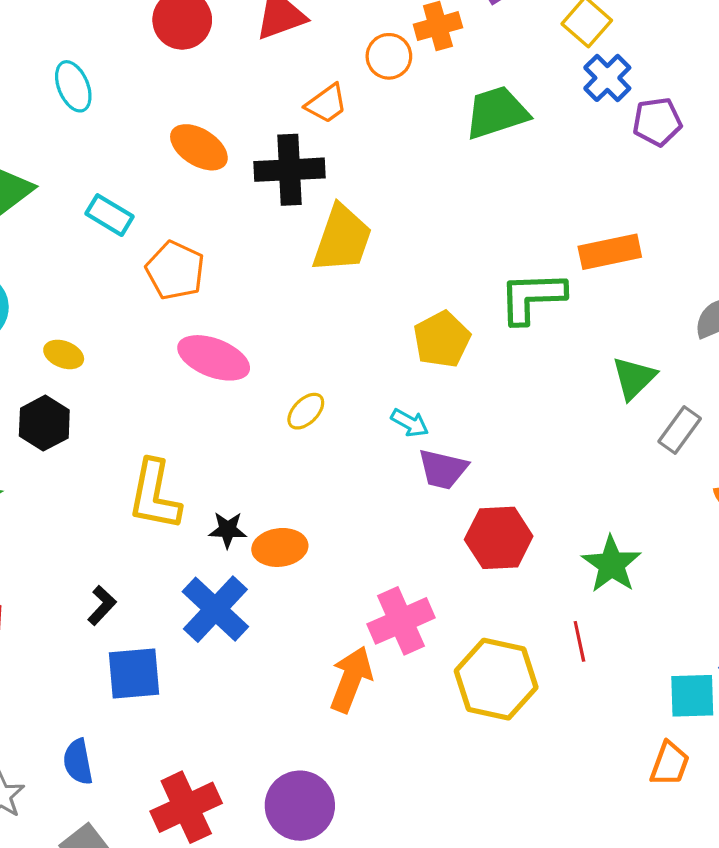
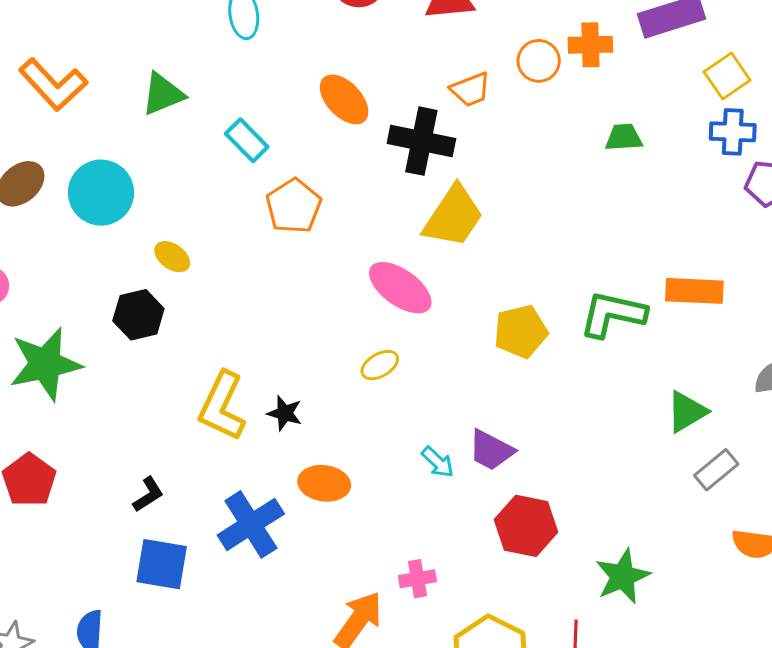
blue cross: (607, 78) -> (733, 132), turned 33
green trapezoid: (497, 113) -> (624, 137), size x0.6
pink ellipse: (214, 358) -> (400, 288), moved
cyan arrow: (410, 423) -> (438, 462), moved
black star: (228, 530) -> (285, 413), moved
pink cross: (401, 621) -> (417, 579), size x0.6

